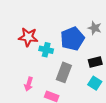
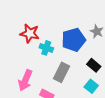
black rectangle: (95, 62) -> (94, 65), turned 48
pink arrow: (29, 84) -> (25, 80), size x1.5

